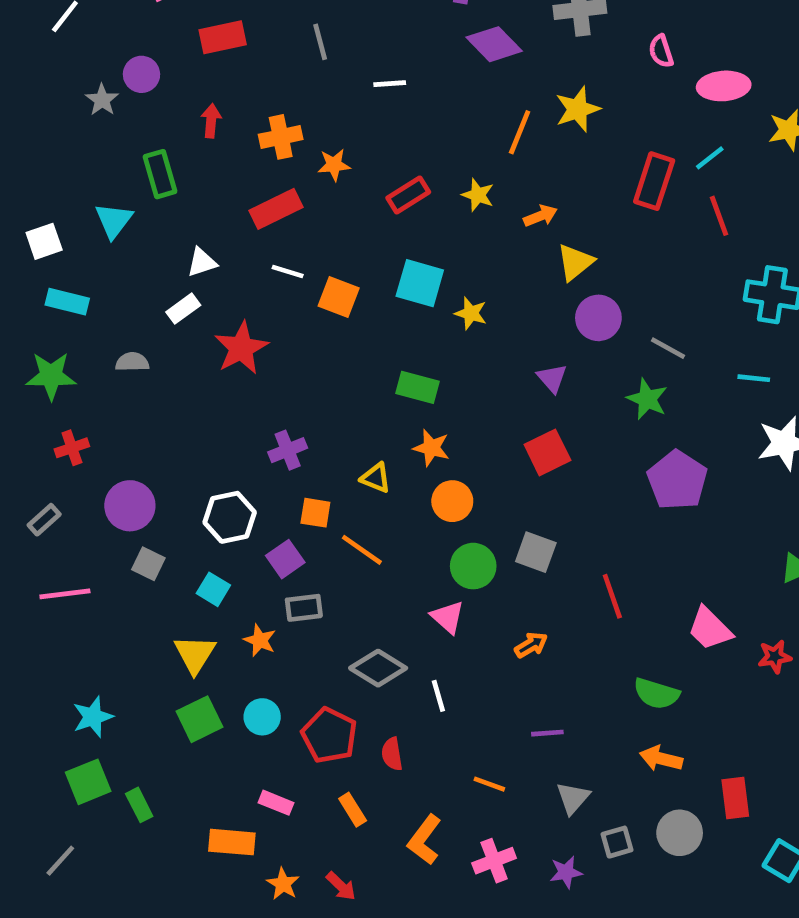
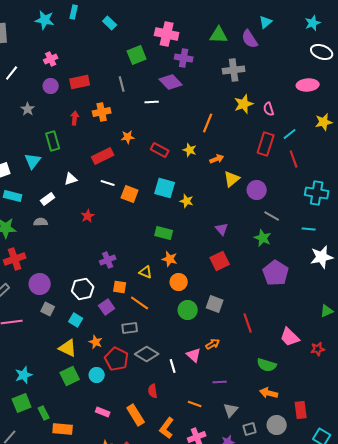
purple diamond: (494, 44) -> (171, 82), moved
pink semicircle: (661, 51) -> (269, 109), moved
purple circle: (141, 74) -> (51, 86), moved
pink ellipse: (724, 86) -> (308, 85), moved
yellow star: (578, 109) -> (244, 104), moved
orange cross: (281, 137) -> (102, 112), moved
red rectangle: (408, 195) -> (160, 150), turned 60
white rectangle: (183, 309) -> (48, 199), moved
purple circle: (598, 318) -> (257, 190), moved
red star: (241, 348) -> (88, 216), size x0.6
red cross: (72, 448) -> (15, 259), size x1.5
gray rectangle: (304, 608) -> (130, 328), moved
pink triangle: (448, 617) -> (194, 355), moved
yellow triangle: (195, 654) -> (68, 348), turned -36
red pentagon: (329, 735) -> (117, 359), moved
orange rectangle: (353, 810) -> (136, 415), size x1.5
orange rectangle: (232, 842) -> (63, 429), moved

